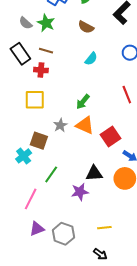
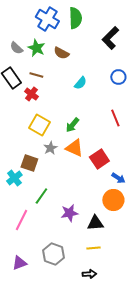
brown semicircle: (86, 27) -> (61, 53), moved
red cross: (41, 70) -> (31, 94), turned 32
yellow square: (35, 100) -> (39, 125), moved, turned 30
black triangle: (94, 173) -> (95, 223), moved
purple triangle: (37, 229) -> (19, 263), moved
black arrow: (100, 254) -> (89, 274), turned -40

